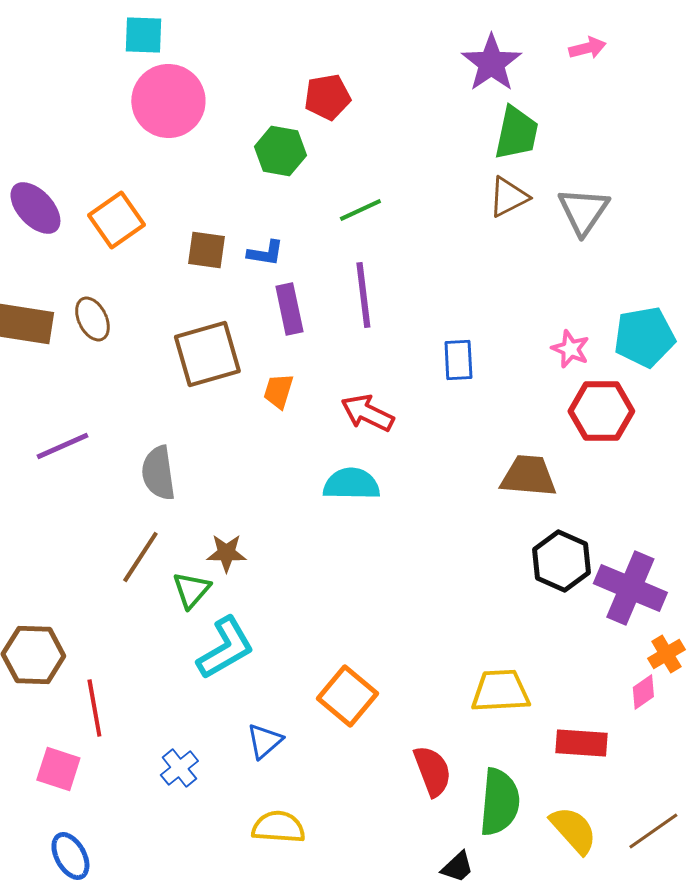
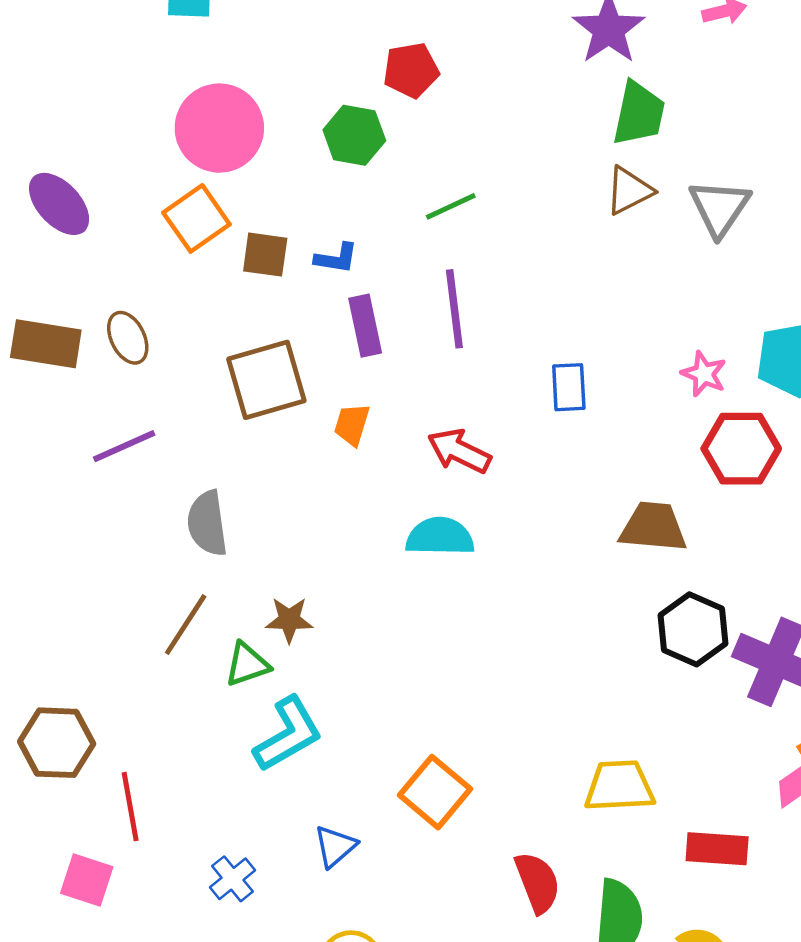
pink circle: (168, 101) -> (219, 128), moved
orange square: (116, 220) -> (196, 218), moved
purple line: (62, 446) -> (124, 446), moved
green triangle: (191, 590) -> (247, 664), turned 30

